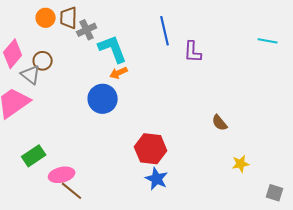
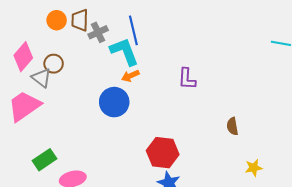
blue line: (165, 31) -> (133, 30), moved
purple L-shape: (193, 52) -> (187, 79), moved
brown semicircle: (220, 123) -> (232, 126), turned 30

